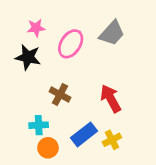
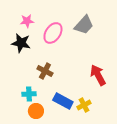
red arrow: (111, 98) -> (98, 75), moved
blue rectangle: (84, 134) -> (63, 101), turned 66

